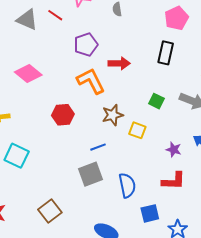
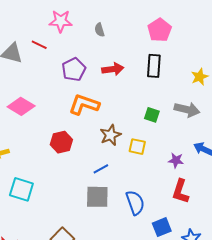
red arrow: (119, 63) -> (113, 69), moved
orange L-shape: (91, 81) -> (84, 105), turned -36
gray square: (90, 174) -> (97, 197), turned 30
red L-shape: (174, 181) -> (180, 191), turned 115

